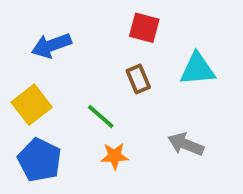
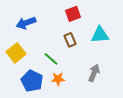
red square: (144, 28) -> (73, 14), turned -35
gray arrow: (186, 144) -> (94, 73), turned 90
blue pentagon: (40, 160) -> (32, 81), moved

